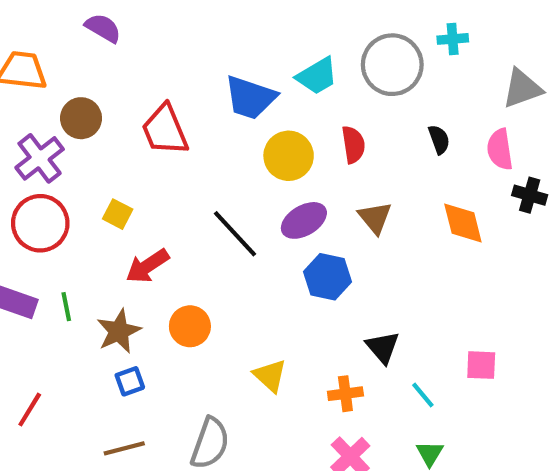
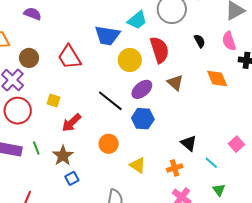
red semicircle: (353, 145) -> (159, 50), size x1.5
blue hexagon: (327, 277) -> (143, 119), moved
orange circle: (190, 326) -> (109, 144), moved
pink square: (481, 365) -> (236, 144), turned -35

